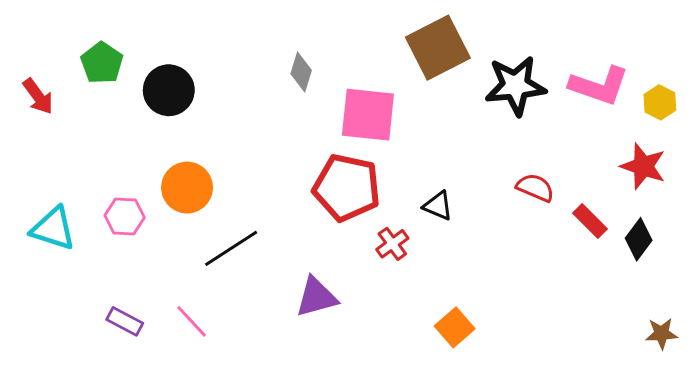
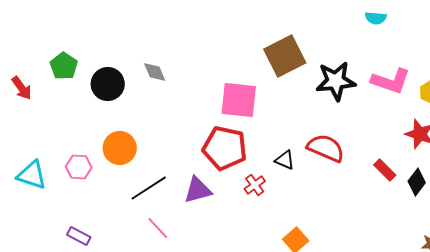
gray diamond: (301, 72) -> (155, 72), moved, turned -40
red semicircle: (535, 188) -> (326, 148), moved, size x1.5
purple triangle: (316, 297) -> (198, 190), moved
pink line: (192, 321) -> (158, 228), moved

